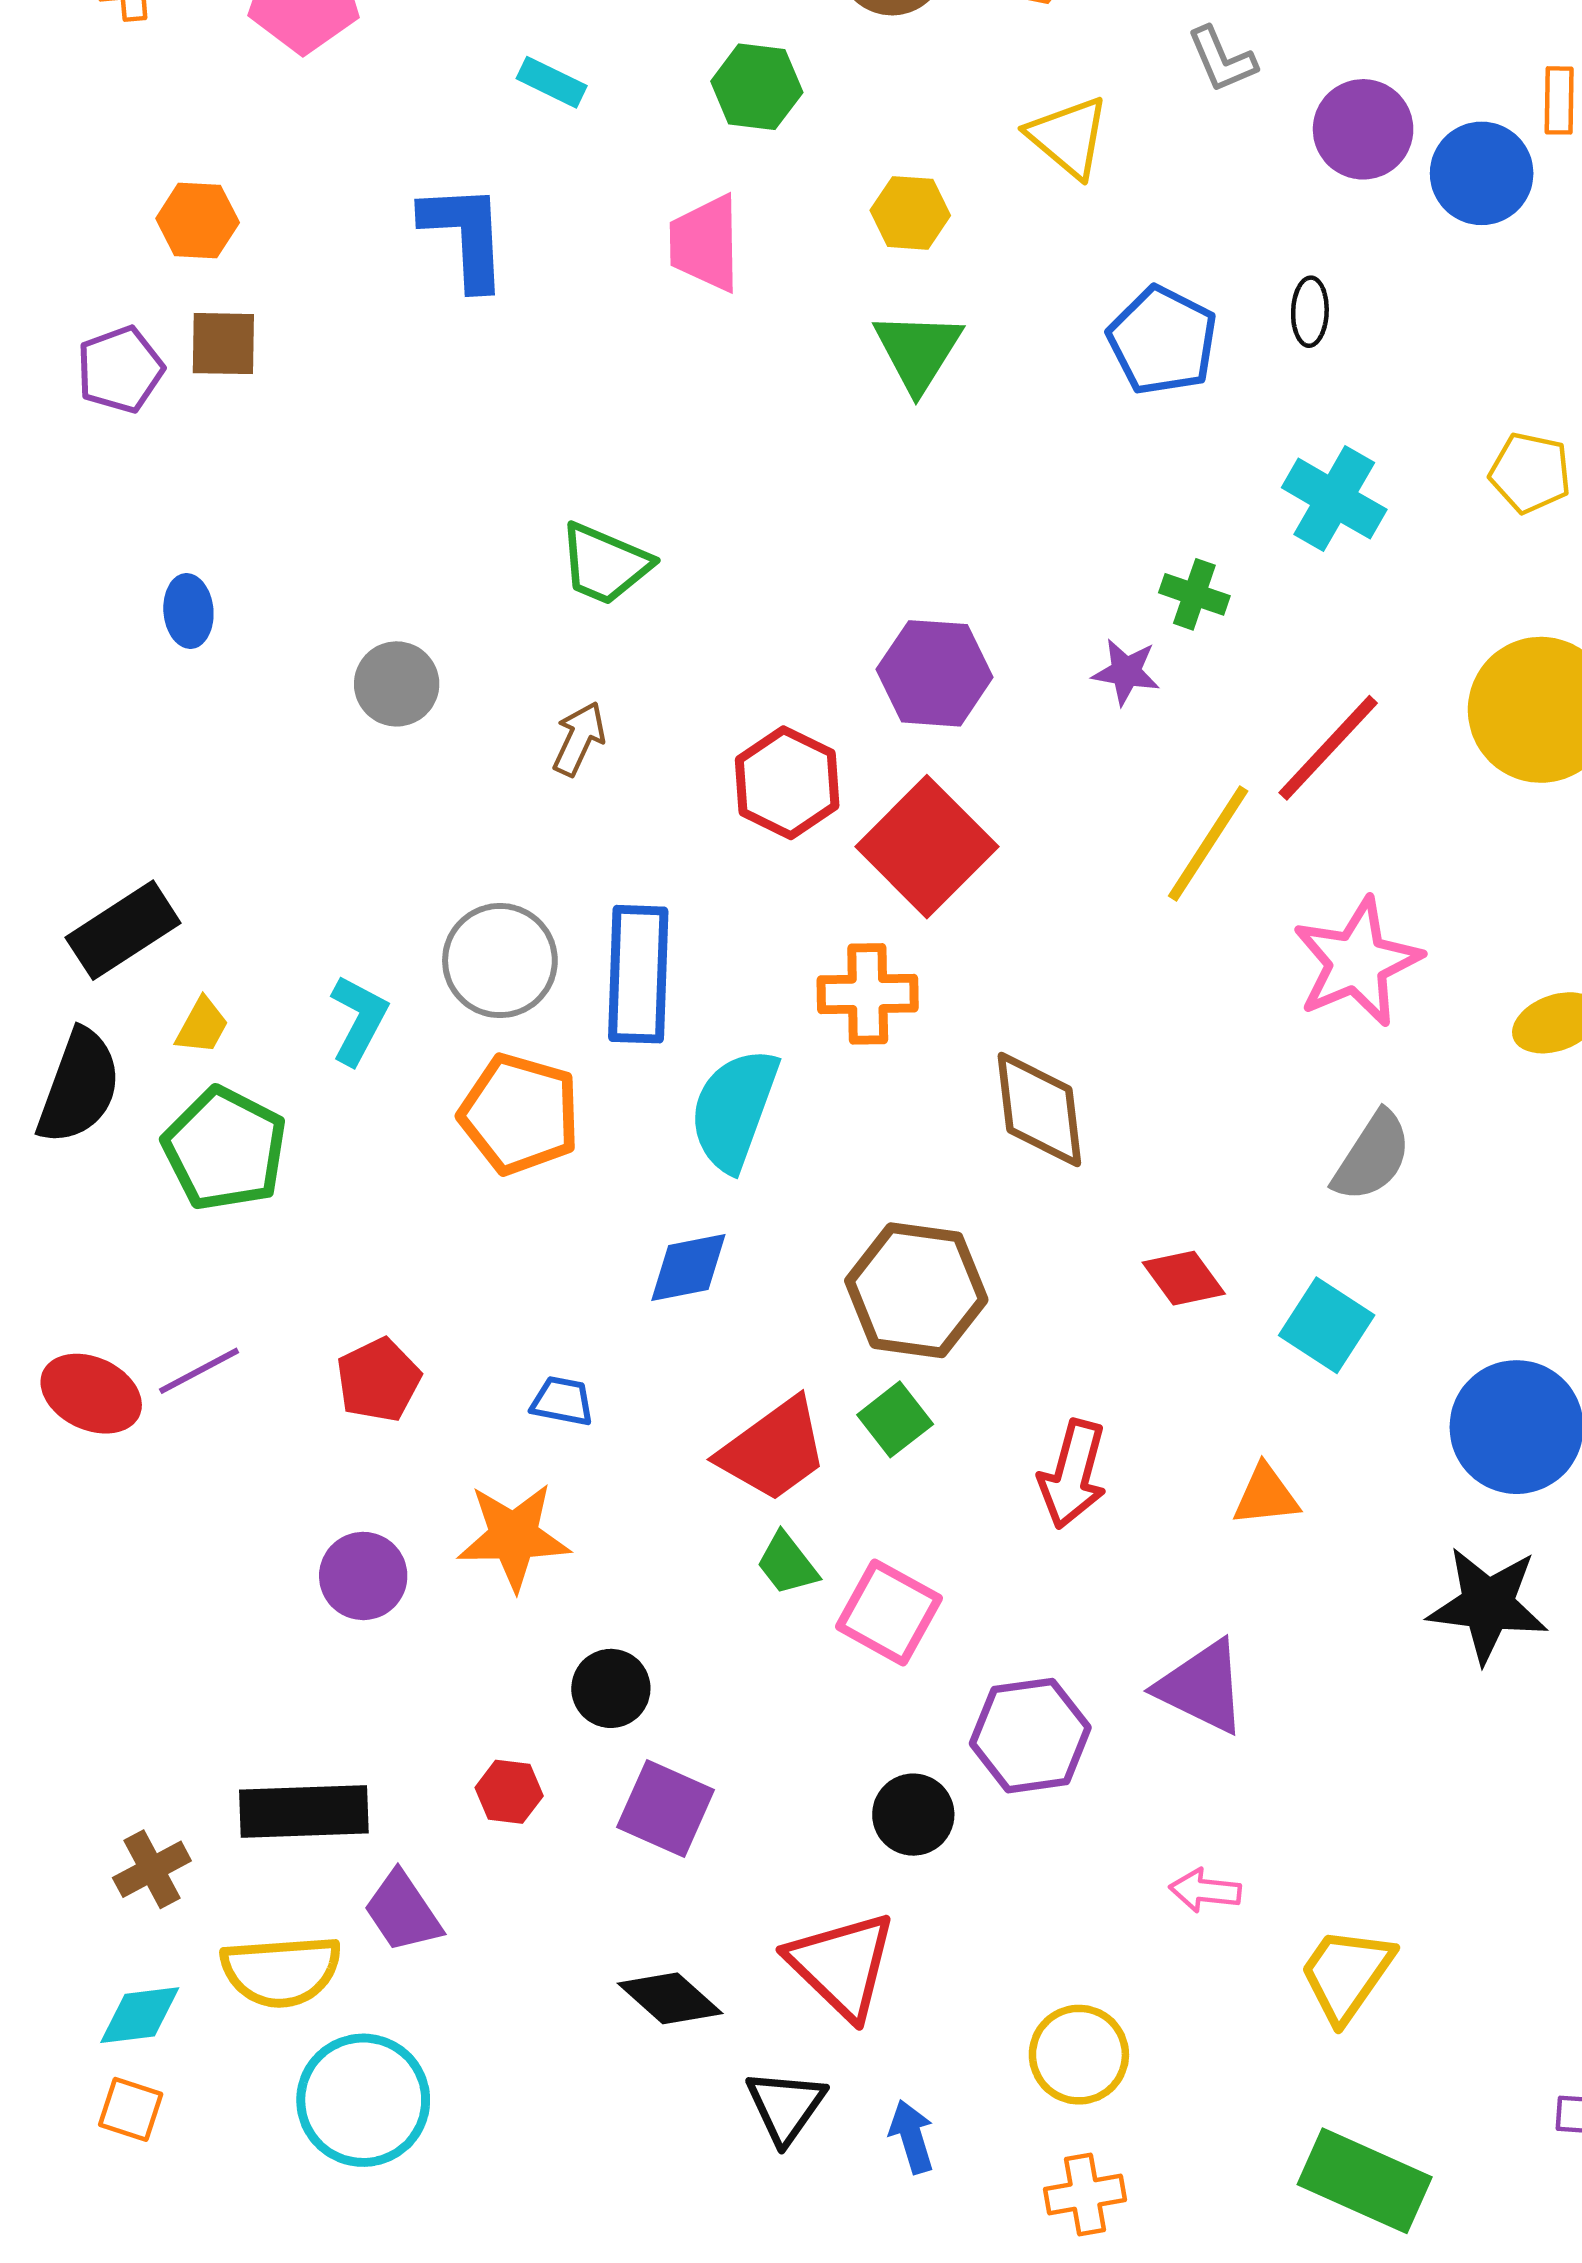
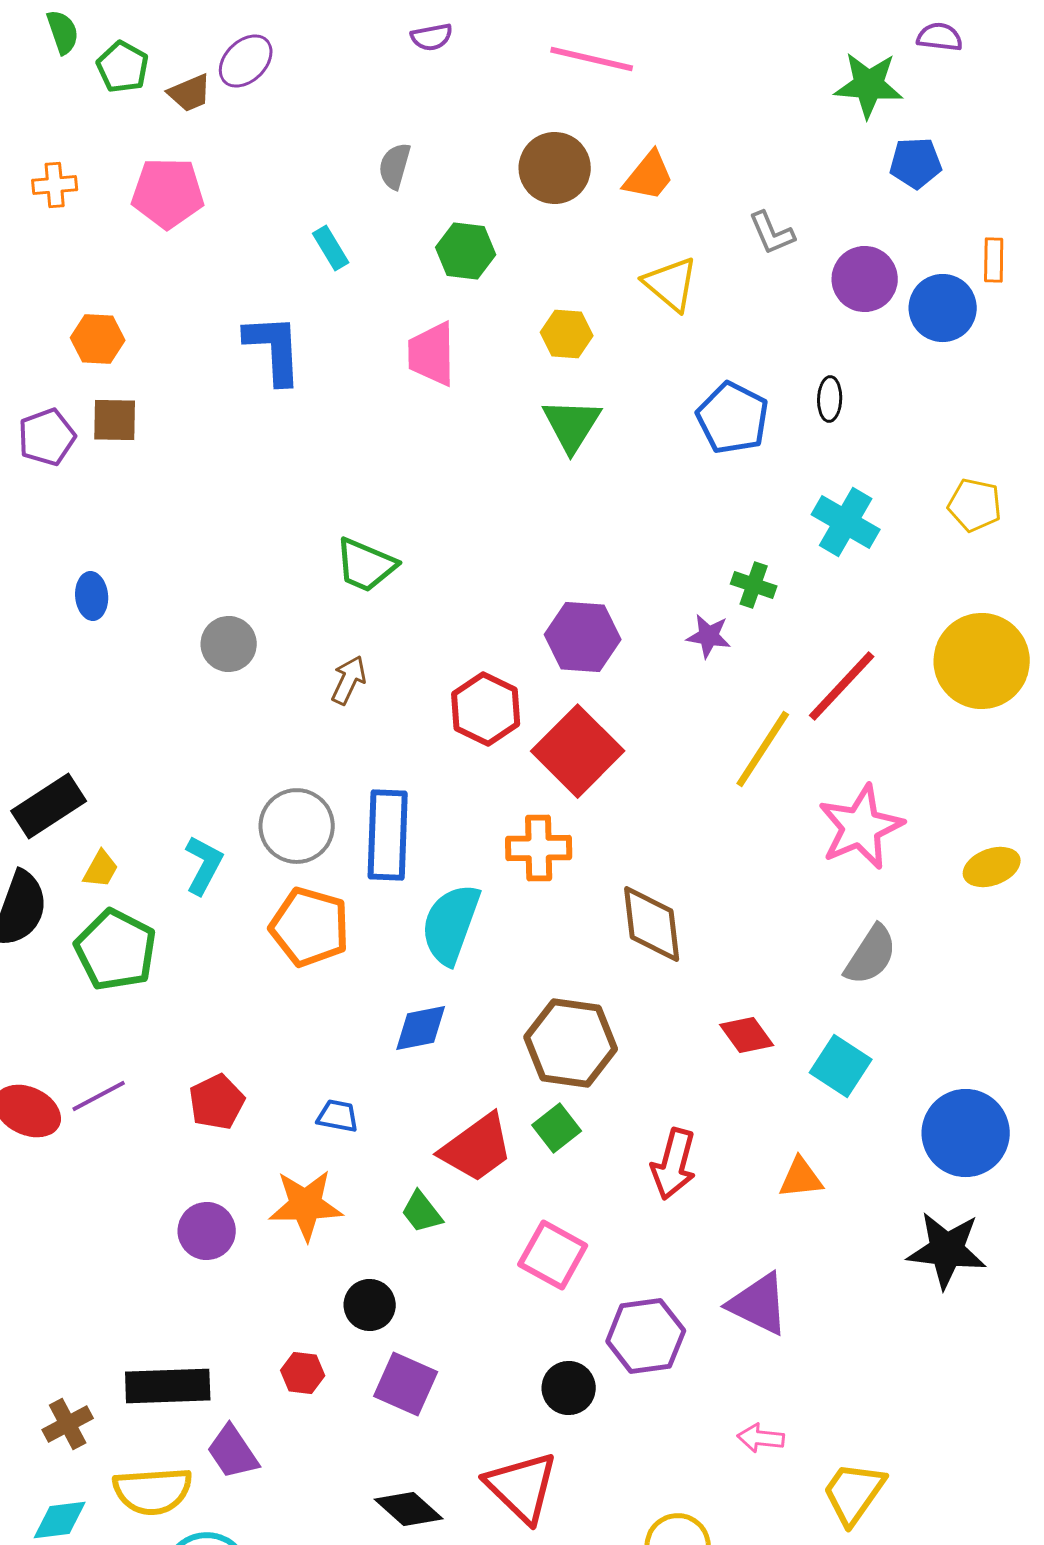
cyan rectangle: (552, 82) -> (331, 248), turned 33
green trapezoid: (787, 1564) -> (422, 1212), moved

